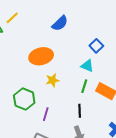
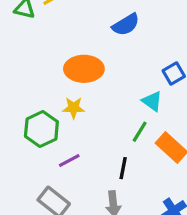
yellow star: (52, 80) -> (74, 108), moved
purple line: (46, 114) -> (69, 160), turned 32

